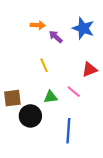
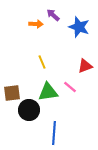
purple arrow: (56, 37) -> (53, 15), moved
green triangle: (50, 97) -> (48, 92), size x1.5
blue line: (68, 131) -> (54, 133), moved

